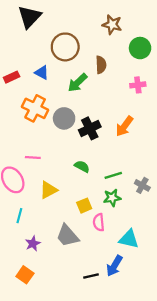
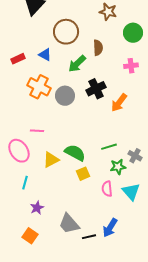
black cross: (90, 128) -> (96, 89), moved
green semicircle: (82, 166) -> (75, 153), moved, size x1.5
green star: (112, 198) -> (118, 167), moved
pink semicircle: (99, 222) -> (107, 189), moved
gray trapezoid: (67, 236) -> (69, 224), moved
cyan triangle: (129, 239) -> (131, 192), moved, turned 36

